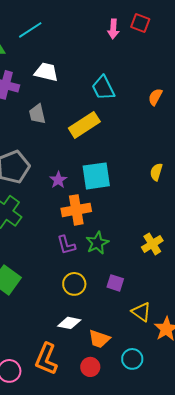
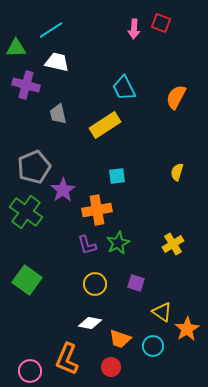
white trapezoid: (46, 72) -> (57, 62), moved
orange semicircle: (155, 97) -> (176, 97), size x1.4
cyan square: (96, 176) -> (117, 176), size x0.6
purple star: (58, 180) -> (63, 190), moved, size x1.4
cyan circle: (132, 359) -> (153, 346), moved

